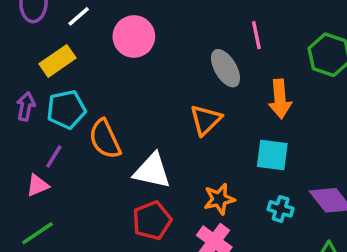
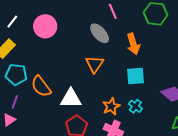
cyan pentagon: (66, 109) -> (16, 75), turned 30
cyan cross: (281, 209) -> (135, 106), moved, turned 32

